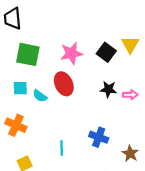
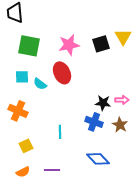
black square: (106, 52) -> (101, 44), turned 36
black star: (108, 89) -> (103, 103), moved
pink arrow: (130, 95) -> (122, 100), moved
brown star: (130, 154) -> (120, 125), moved

